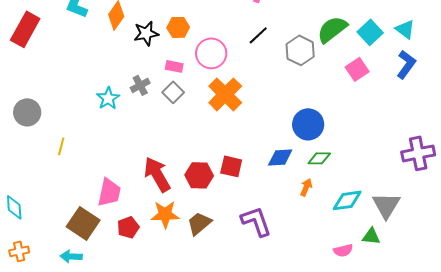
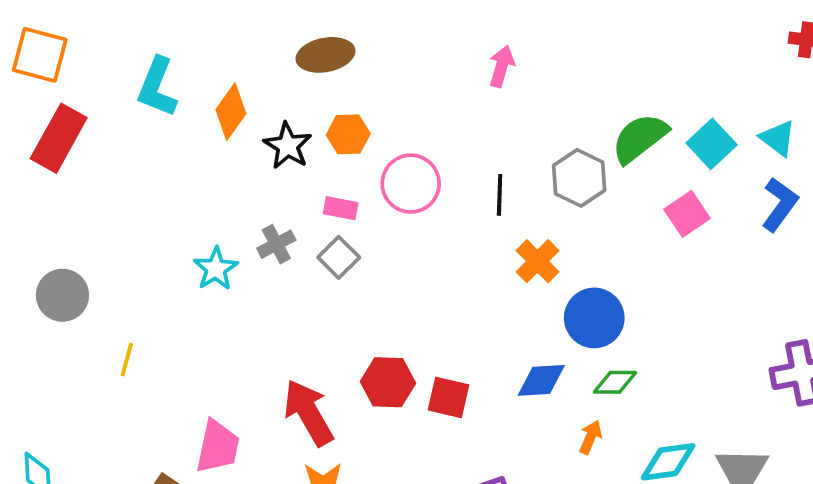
black star: (146, 33) -> (288, 146), turned -30
black line: (258, 35) -> (500, 195), moved, turned -45
orange cross: (225, 94) -> (537, 261), moved, size x0.7
red hexagon: (199, 175) -> (388, 382), moved

